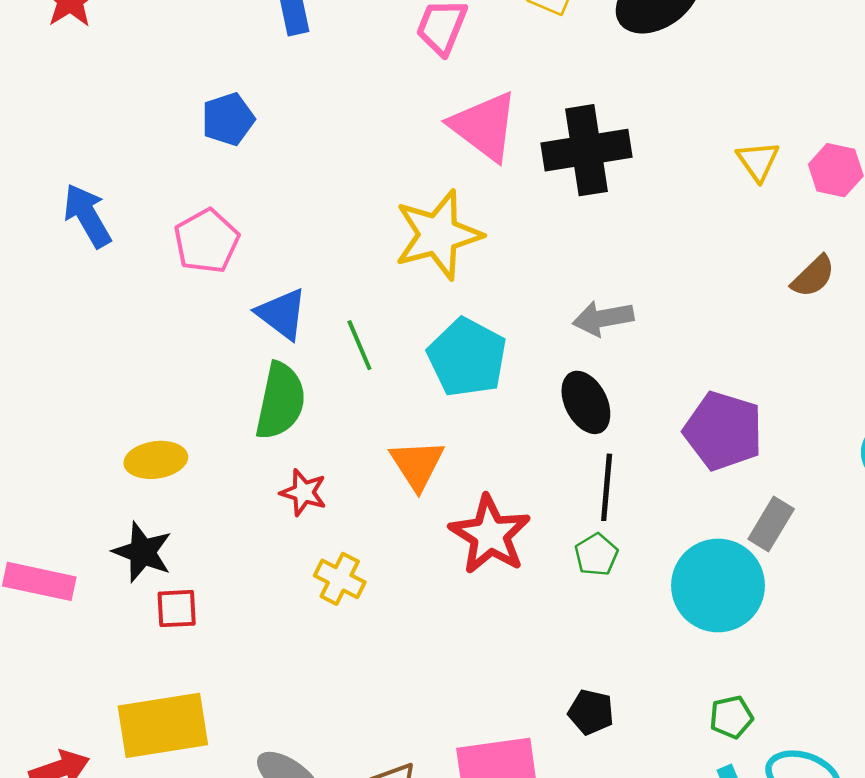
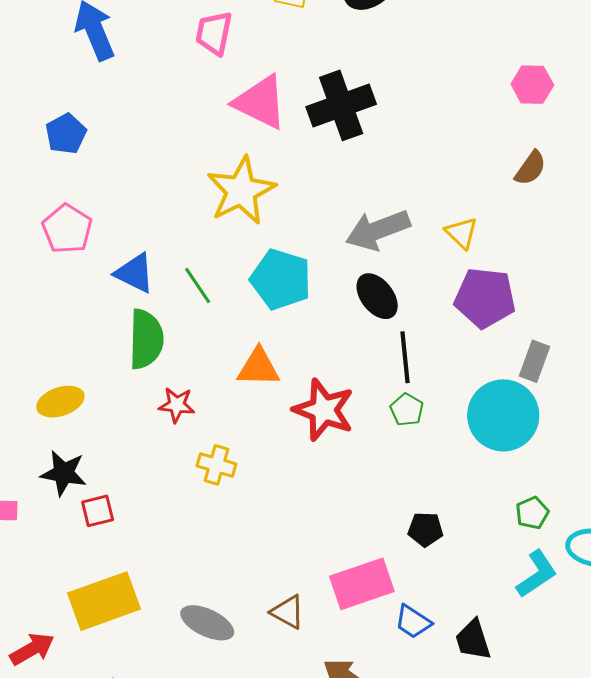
yellow triangle: (758, 161) -> (462, 233), moved
gray arrow: (603, 318) -> (378, 230), size x1.4
orange triangle: (417, 465) -> (258, 367), turned -45

